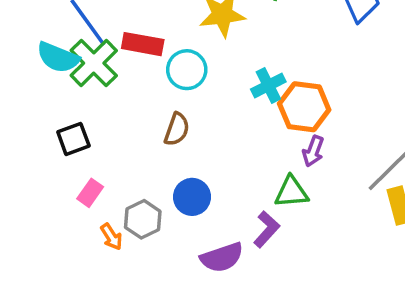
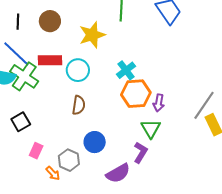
orange hexagon: (304, 107) -> (136, 94), moved
green triangle: (291, 192) -> (151, 129), turned -45

